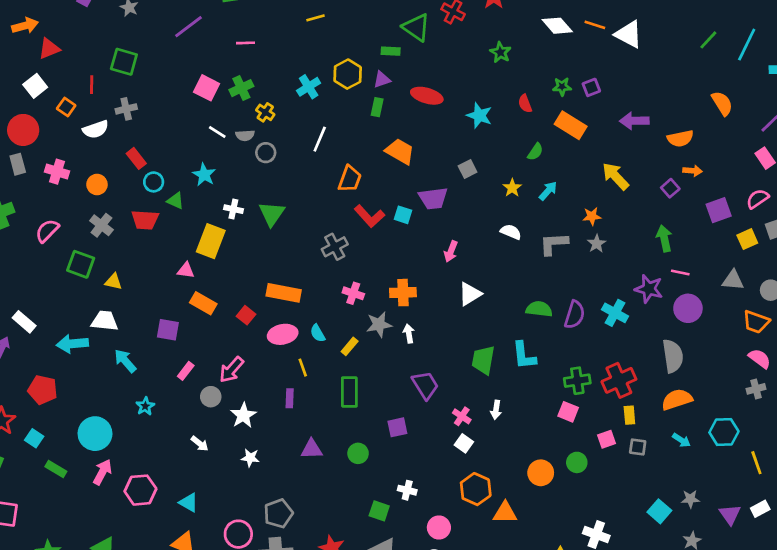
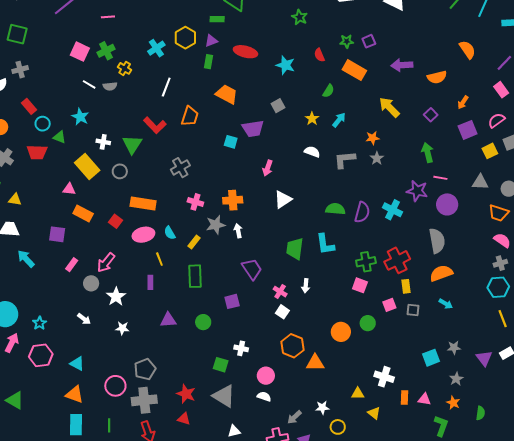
gray circle: (266, 153) -> (120, 171), moved
orange arrow: (693, 171) -> (463, 102), moved, turned 120
red L-shape: (369, 216) -> (155, 125), moved
yellow rectangle: (211, 241) -> (87, 167), turned -60
cyan star: (145, 406) -> (40, 323), moved
cyan hexagon: (724, 432) -> (498, 287), moved
cyan square: (659, 511) -> (431, 358), turned 30

